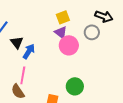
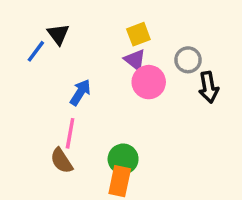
black arrow: (104, 16) -> (209, 87), moved, turned 60
black triangle: (17, 42) -> (58, 34), moved
green circle: (75, 86) -> (123, 159), moved

